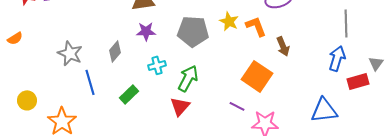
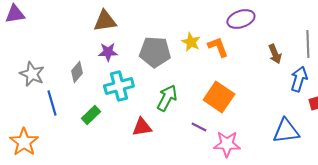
brown arrow: (283, 46) -> (275, 54), moved
cyan cross: (157, 65) -> (119, 86), size x1.6
green arrow: (188, 78) -> (167, 98), moved
red triangle: (180, 106) -> (142, 127), turned 40

